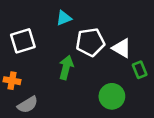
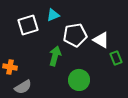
white square: (23, 41) -> (28, 25), moved
green circle: (112, 96) -> (79, 80), moved

